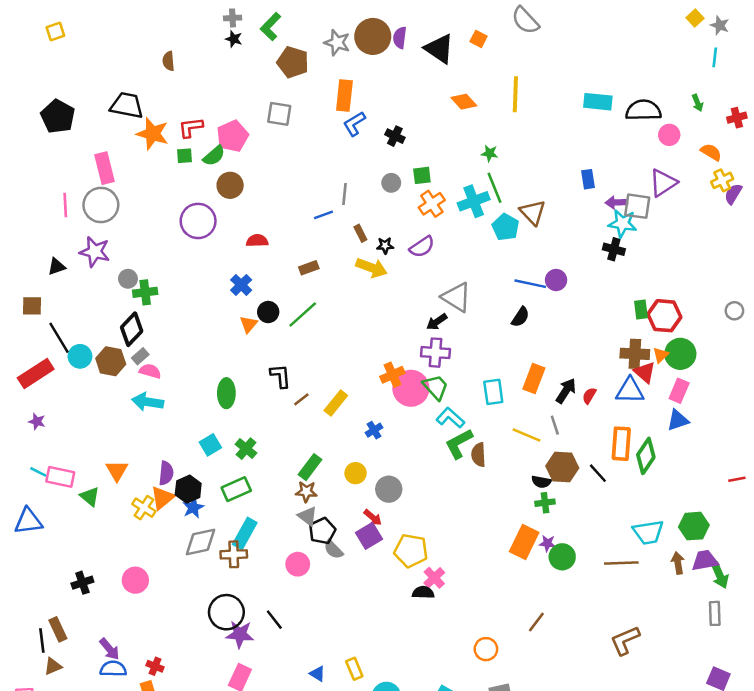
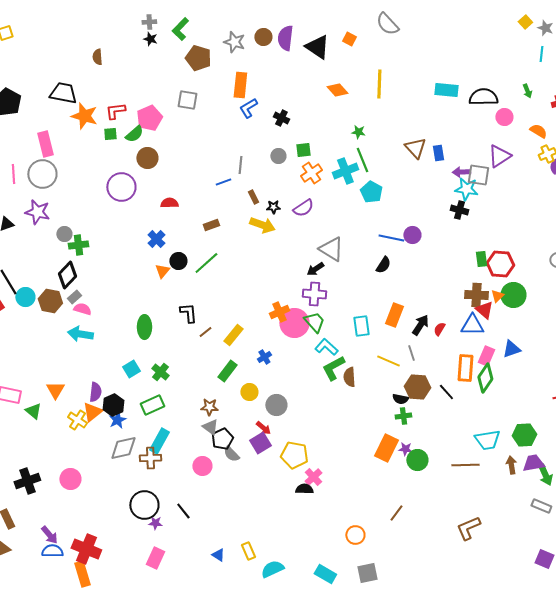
brown circle: (373, 36) -> (263, 37), size x0.6
purple semicircle: (400, 38) -> (285, 38), size x1.4
brown triangle: (533, 212) -> (415, 148), moved
pink rectangle: (679, 391) -> (486, 356), moved
green rectangle: (310, 467) -> (227, 371), moved
black cross: (82, 583) -> (27, 481), size x1.4
gray rectangle: (715, 613) -> (541, 506), turned -66
purple star: (240, 634) -> (155, 523), size x0.6
red cross: (155, 666) -> (86, 549), size x2.0

